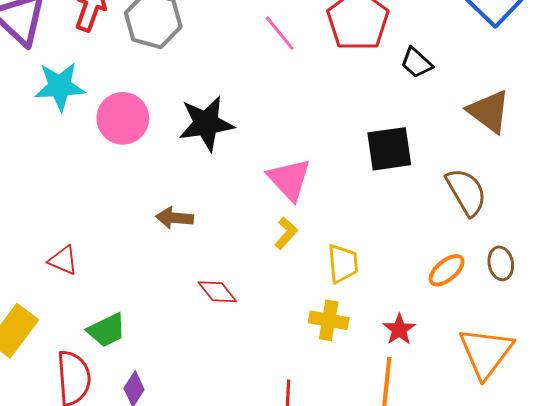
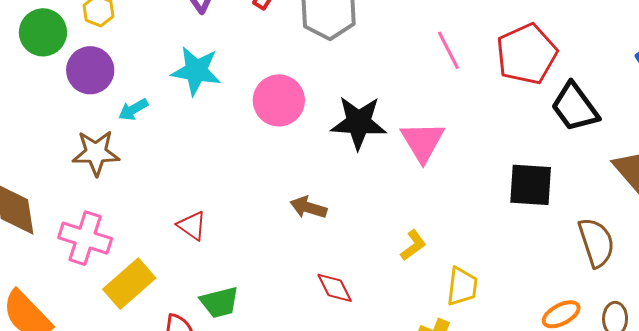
black trapezoid: (417, 63) -> (575, 107), size x1.6
cyan star: (60, 86) -> (196, 71), moved
pink triangle: (289, 179) -> (423, 142), moved

